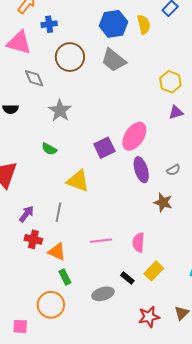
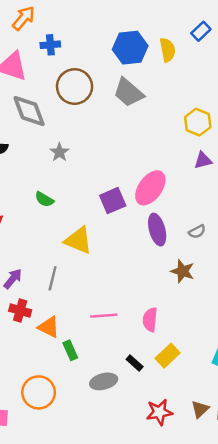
gray diamond: (34, 78) -> (29, 111), size x1.4
gray star: (60, 111) -> (59, 152), size x0.7
green rectangle: (65, 277) -> (70, 350), moved

